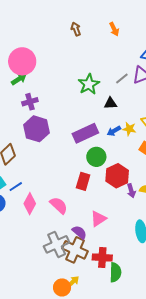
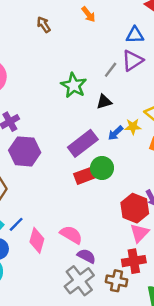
red hexagon: (117, 176) -> (135, 208), moved
red rectangle: (83, 181) -> (85, 176), moved, turned 66
pink triangle: (98, 219) -> (140, 233), moved
purple semicircle: (79, 232) -> (86, 256), moved
brown cross: (75, 250) -> (116, 281), moved, size x0.7
red cross: (102, 257) -> (134, 261), moved

